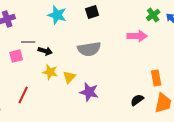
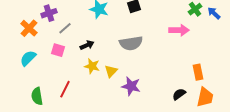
gray line: (28, 42) -> (65, 28), moved, turned -40
black arrow: (45, 51) -> (87, 45), turned -40
pink square: (16, 56) -> (58, 50), turned 32

